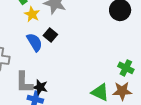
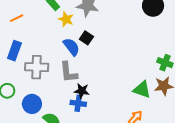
gray L-shape: (24, 82) -> (68, 72), moved

